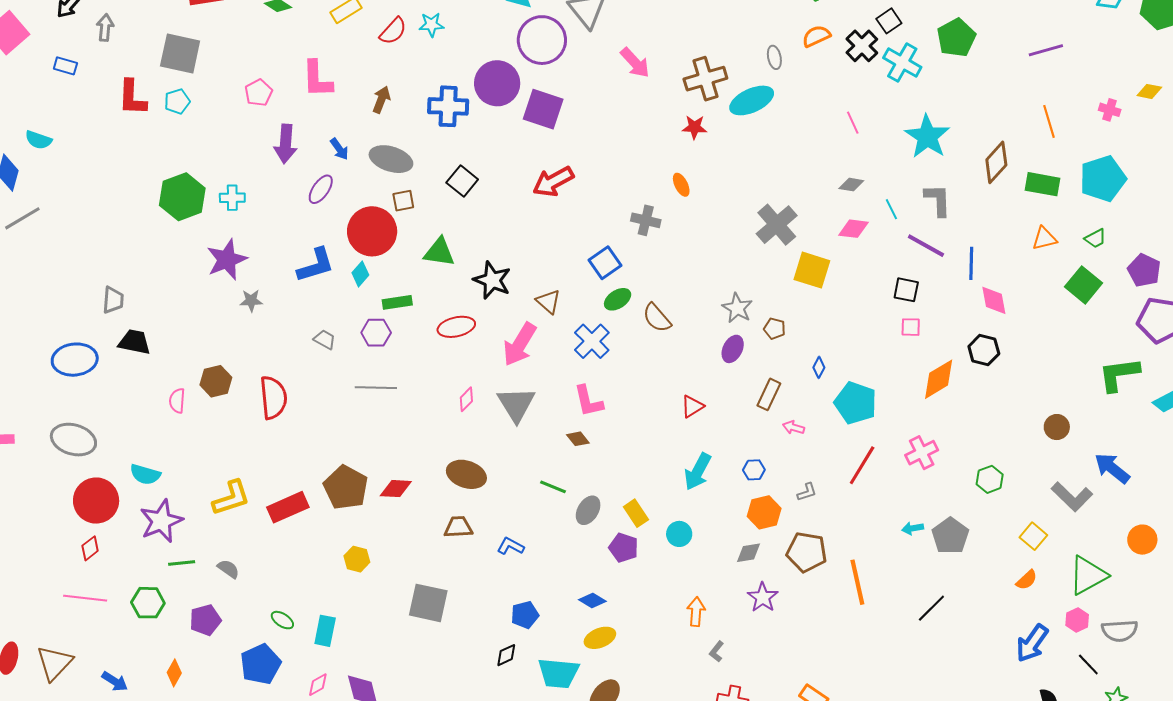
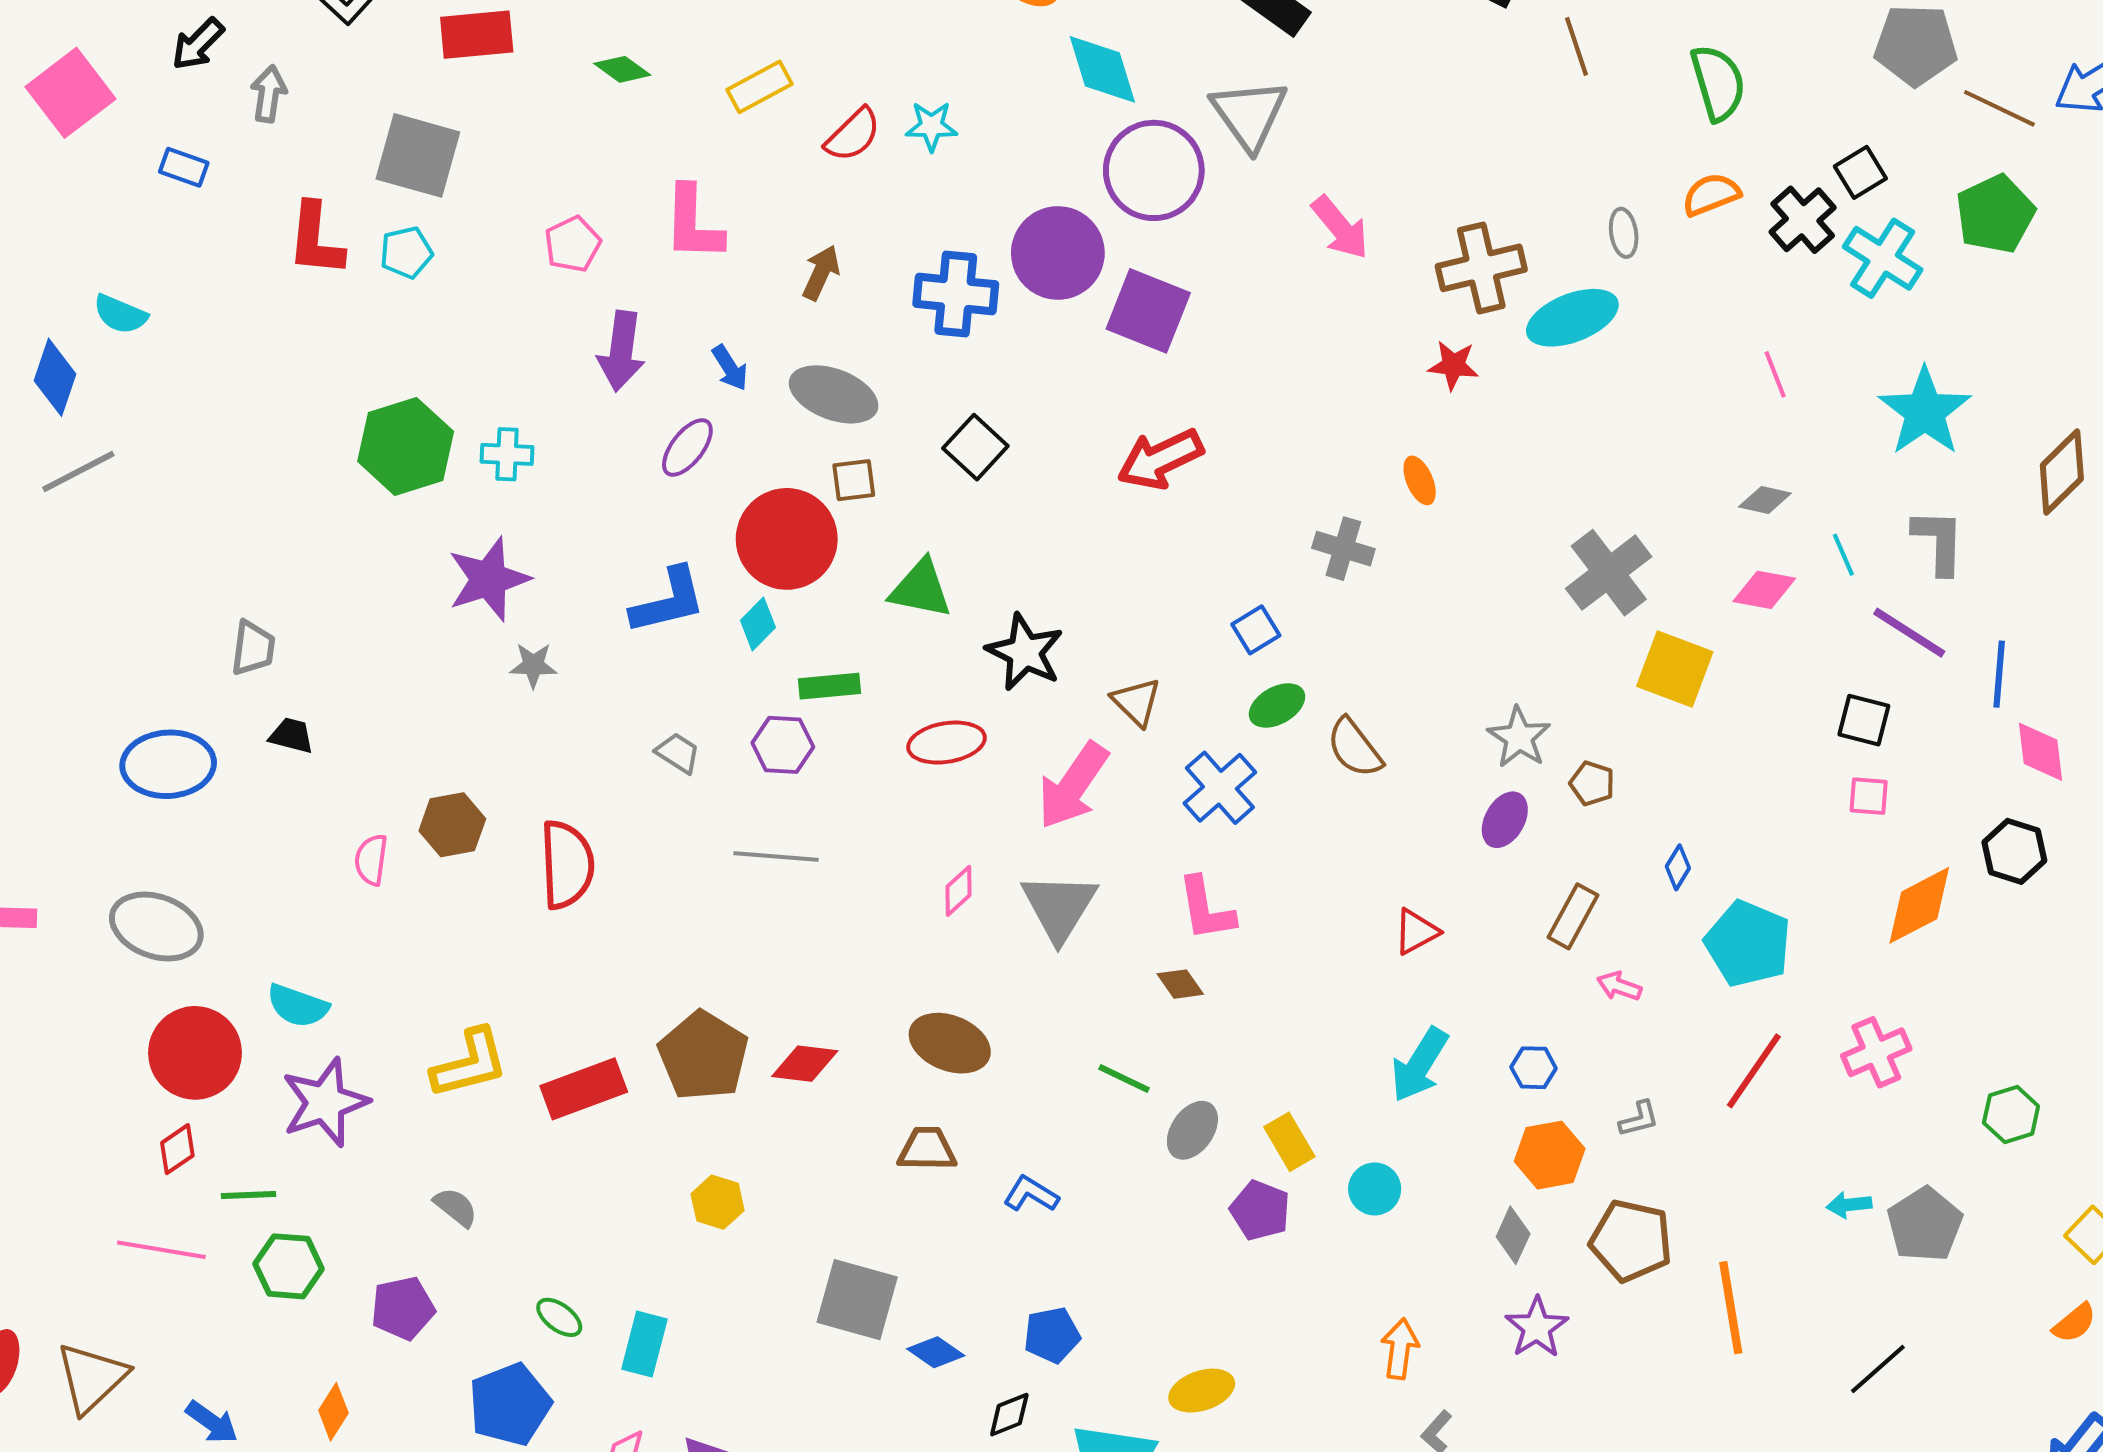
blue square: (605, 263) -> (1256, 630), size x0.7
black trapezoid: (134, 342) -> (291, 735), size x0.7
gray diamond: (748, 553) -> (1513, 1235), turned -60
green line: (182, 563) -> (248, 1195), moved
blue diamond: (592, 601) -> (936, 1352), moved

